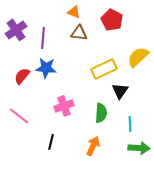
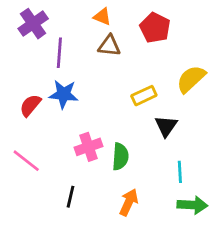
purple cross: (16, 30) -> (33, 24), moved
yellow rectangle: (104, 69) -> (144, 96), size x0.7
green semicircle: (101, 113) -> (120, 157), moved

